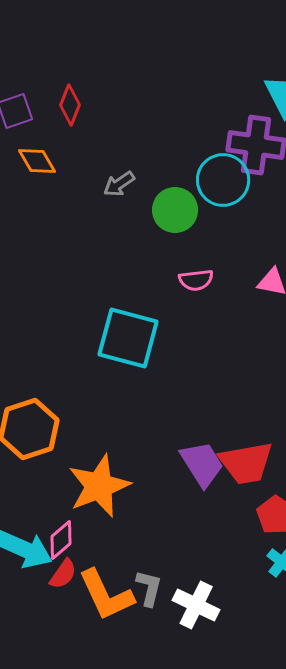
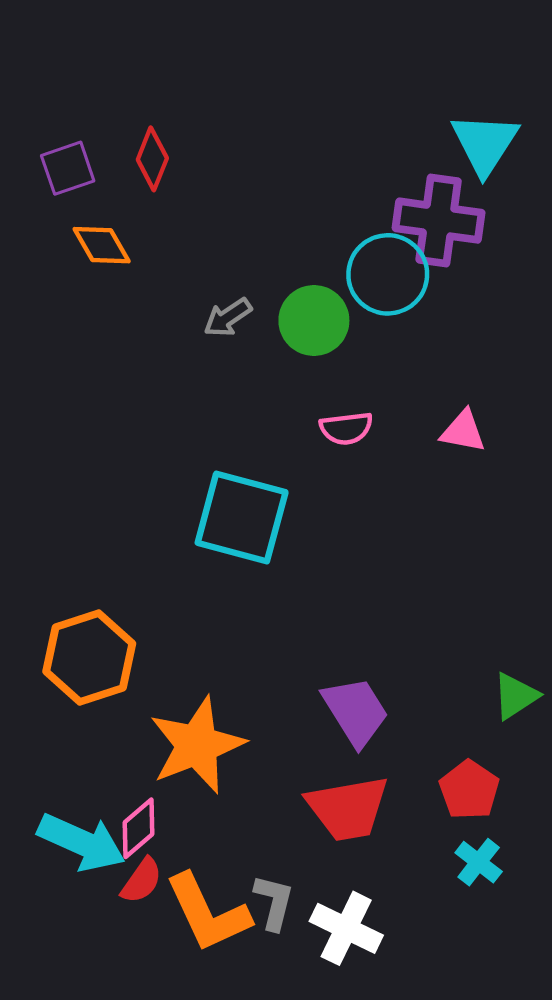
gray arrow: (119, 184) -> (228, 317), moved
red trapezoid: (246, 463) -> (348, 808), moved

